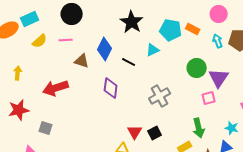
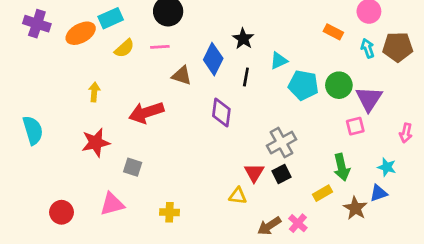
black star: (132, 22) -> (243, 39), moved, size x0.7
cyan pentagon: (171, 30) -> (303, 85), moved
black line: (129, 62) -> (246, 77), turned 72
gray cross: (160, 96) -> (282, 143), moved

